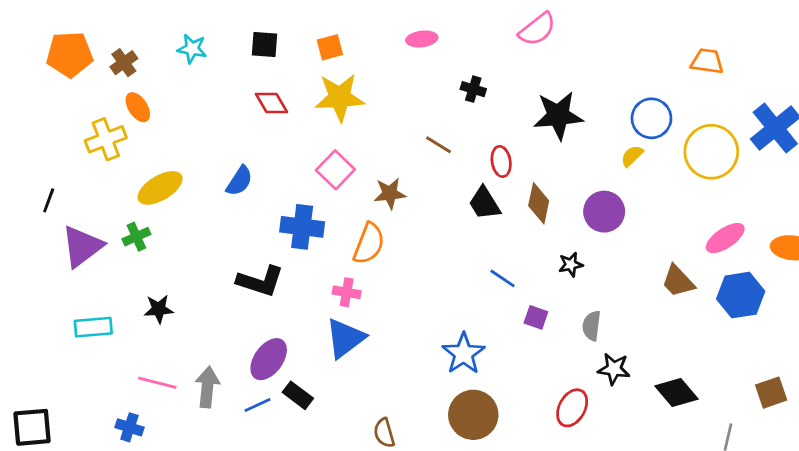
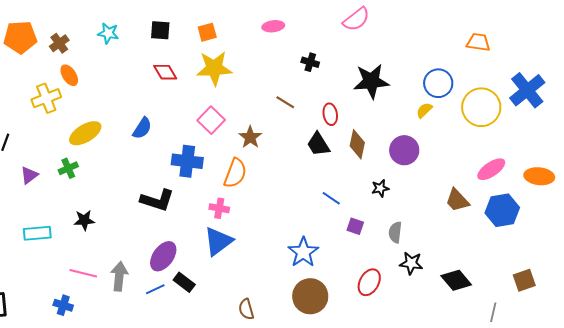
brown star: (390, 193) -> (250, 137), turned -30
purple triangle: (82, 246) -> (29, 175), size x0.6
red ellipse: (572, 408) -> (369, 282), moved

